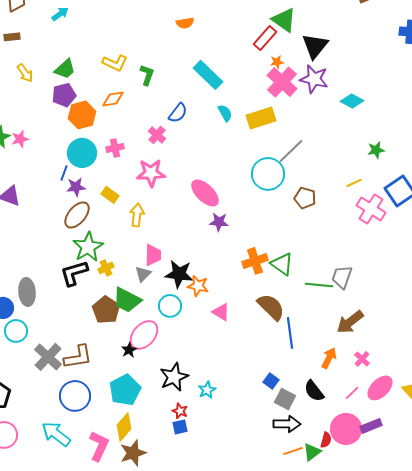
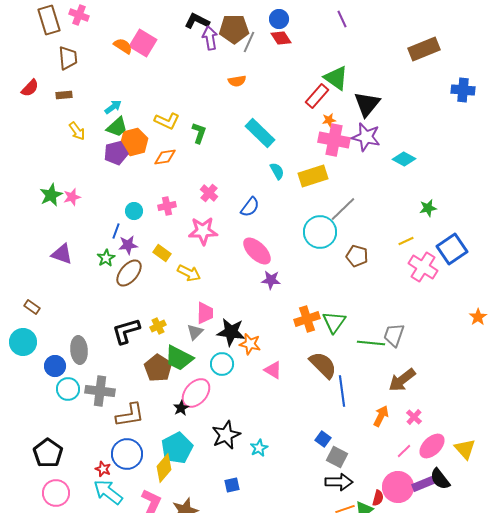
cyan arrow: (60, 14) -> (113, 107), moved
pink cross: (282, 82) -> (334, 140), turned -32
blue semicircle: (178, 113) -> (250, 207), moved
orange hexagon: (82, 115) -> (134, 142), moved
cyan circle: (82, 153) -> (134, 211), size x0.6
yellow arrow: (137, 215) -> (189, 273), turned 110
green star: (88, 247) -> (106, 258), moved, size x0.6
green triangle: (282, 264) -> (334, 322), turned 30
gray cross: (48, 357) -> (100, 391), moved, turned -36
black semicircle: (314, 391) -> (440, 479), moved
red star: (180, 411) -> (103, 469), moved
yellow diamond: (124, 427) -> (164, 468), moved

